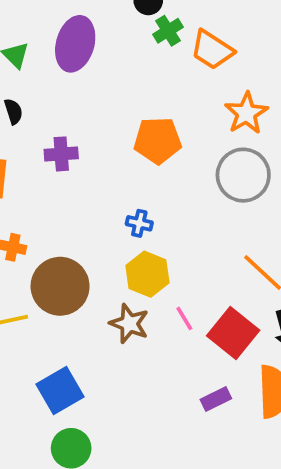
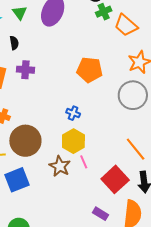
purple cross: (61, 154) -> (25, 70), moved
pink line: (184, 318) -> (84, 162), moved
blue square: (60, 390) -> (17, 180), moved
purple rectangle: (216, 399) -> (100, 214), turned 49

